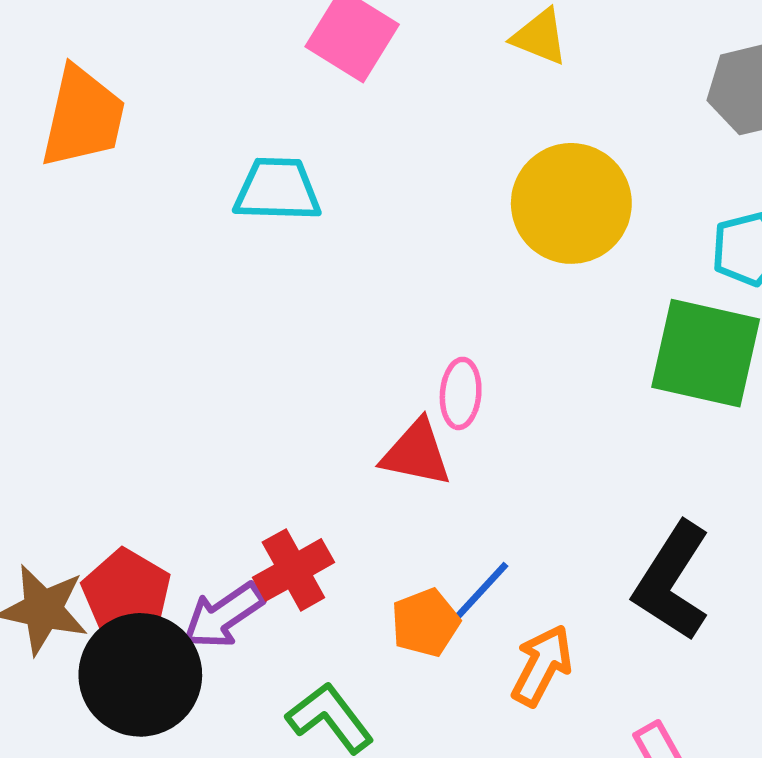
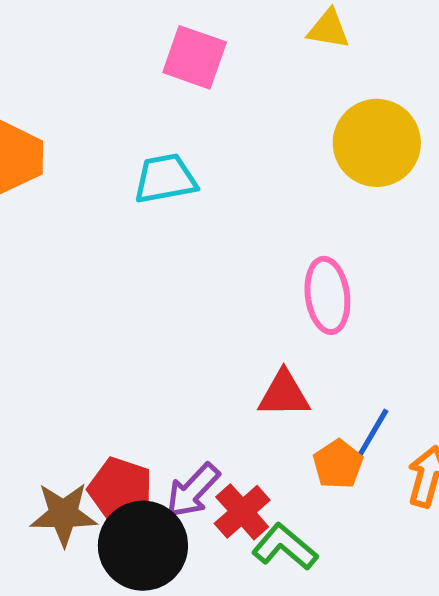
pink ellipse: (461, 393) -> (327, 295), size x1.5
red triangle: (416, 453) -> (284, 394), moved
red cross: (293, 570) -> (242, 512), moved

